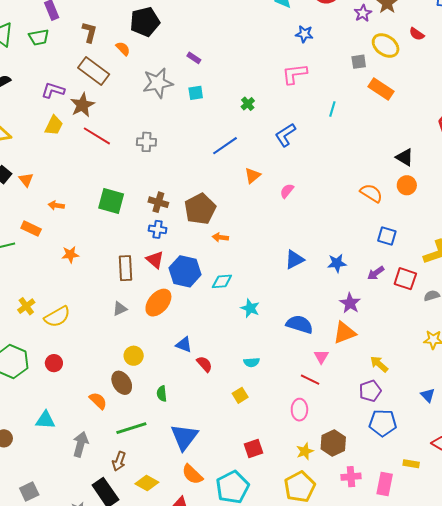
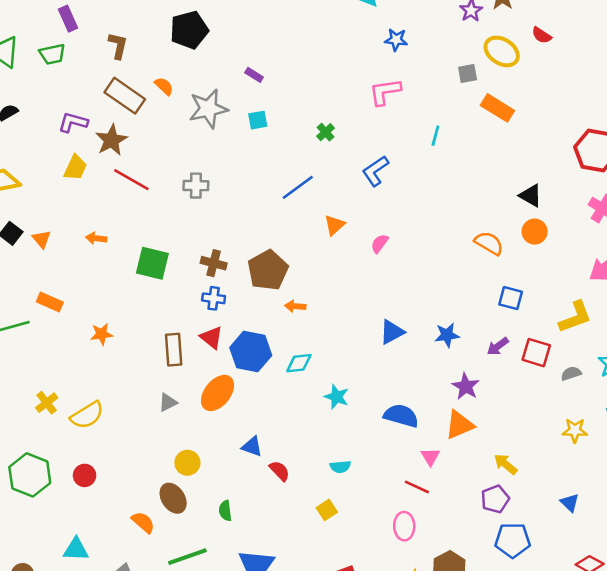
orange semicircle: (123, 49) -> (164, 86), moved
orange arrow: (56, 205) -> (96, 238), moved

